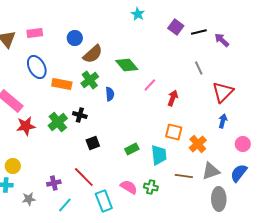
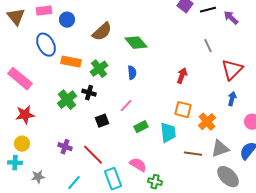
blue circle: (75, 38) -> (67, 20), moved
green cross: (90, 80) -> (99, 69), moved
pink line: (150, 85) -> (126, 106), moved
blue semicircle: (110, 94) -> (132, 73), moved
red star: (26, 126) -> (25, 115), moved
purple cross: (54, 183) -> (65, 147), moved, turned 32
green cross: (151, 187) -> (155, 182), moved
gray ellipse: (219, 199) -> (228, 177), turned -45

